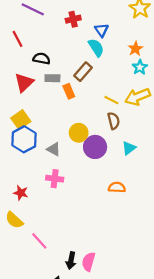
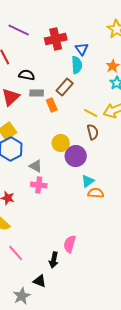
red cross: (73, 19) -> (56, 39), size x1.5
cyan semicircle: (96, 48) -> (77, 65), turned 30
cyan triangle: (129, 148) -> (88, 181), moved
gray triangle: (54, 149) -> (36, 166), moved
pink line: (39, 241) -> (16, 253), moved
pink semicircle: (88, 262) -> (70, 244), moved

